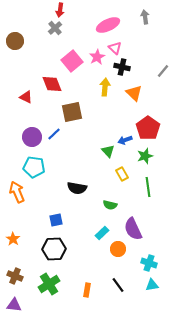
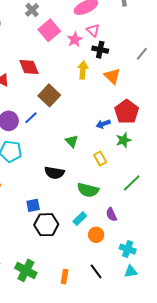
pink square: (72, 61) -> (49, 30), moved
brown square: (72, 112) -> (49, 95), turned -35
green triangle: (108, 151) -> (72, 141), moved
green line: (148, 187) -> (132, 183), moved, turned 54
green semicircle: (110, 205) -> (88, 190), size x1.5
purple semicircle: (133, 229) -> (111, 214), size x0.6
black hexagon: (54, 249) -> (46, 225), moved
green cross: (49, 284) -> (26, 270), turned -30

